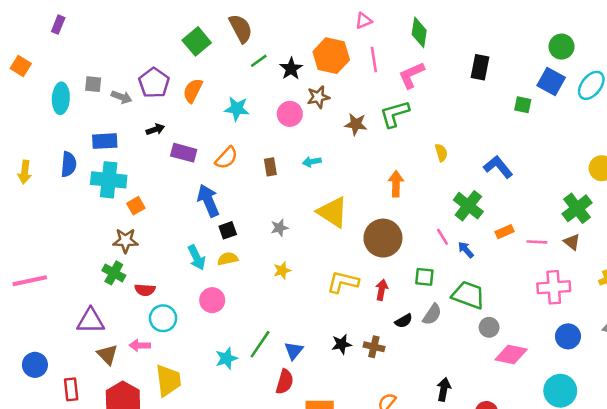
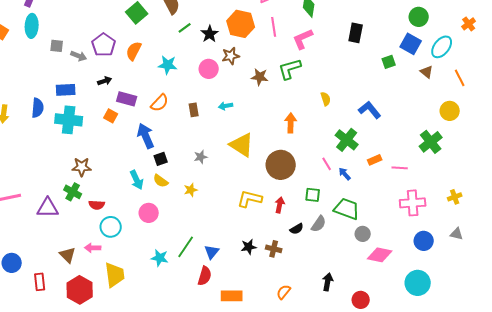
cyan ellipse: (61, 98) -> (32, 26), moved
green square: (523, 105) -> (389, 62), turned -32
orange square: (136, 206) -> (111, 116), moved, turned -32
brown triangle: (572, 242) -> (427, 72), moved
yellow semicircle: (228, 259) -> (161, 181), turned -133
yellow star: (282, 270) -> (191, 190), moved
purple triangle: (91, 321) -> (48, 208), moved
cyan star: (226, 358) -> (160, 258), turned 30

